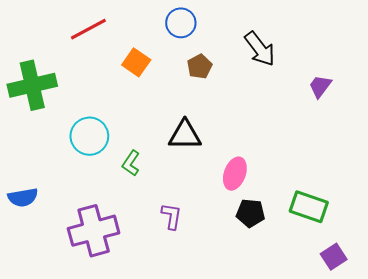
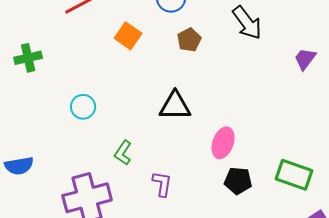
green cross: (32, 85) -> (28, 58), size x0.6
cyan circle: (89, 136) -> (83, 107), size x0.7
green L-shape: (131, 163) -> (123, 153), moved

